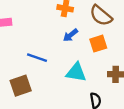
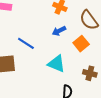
orange square: (98, 44) -> (81, 44), turned -35

